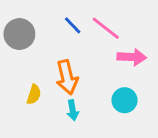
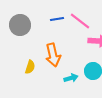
blue line: (73, 25) -> (57, 19), turned -56
cyan arrow: (73, 110) -> (71, 78), moved, turned -96

